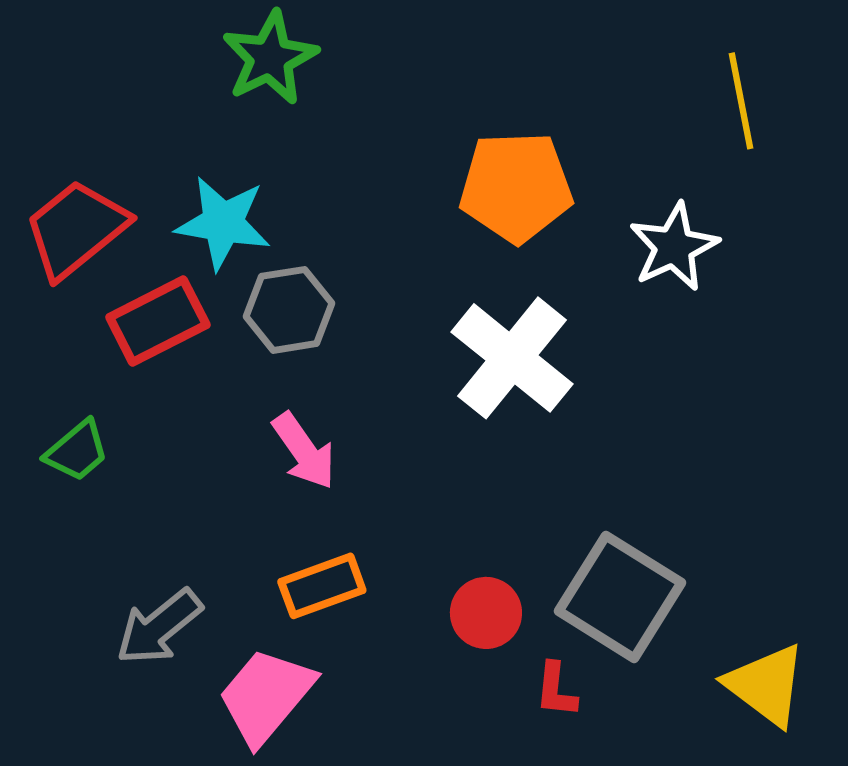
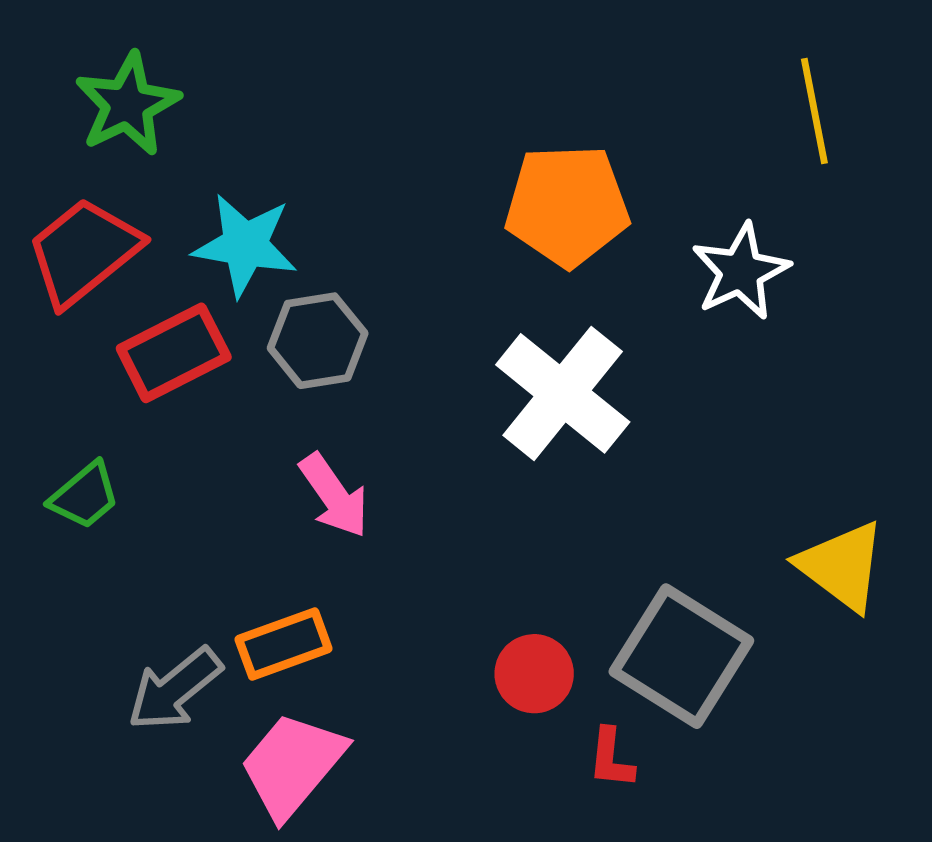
green star: (270, 58) -> (127, 104), moved
orange rectangle: (322, 586) -> (284, 644), moved
yellow triangle: (766, 685) -> (842, 566), moved

